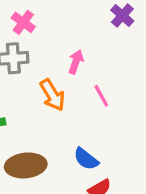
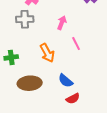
orange arrow: (52, 95) -> (47, 53), moved

